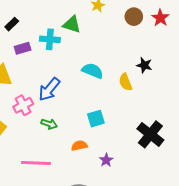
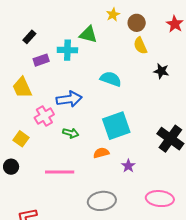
brown circle: (134, 17) -> (137, 23), moved
yellow semicircle: (125, 82) -> (140, 46), moved
blue arrow: (49, 89) -> (69, 99), turned -135
cyan square: (96, 119) -> (116, 126), size x1.6

